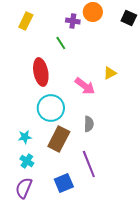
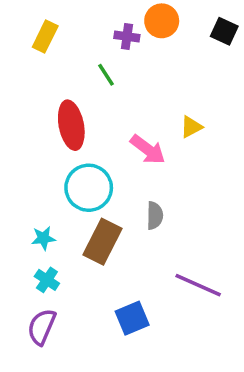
purple line: (89, 164) -> (198, 285), moved, turned -44
blue square: (64, 183) -> (132, 318), moved

